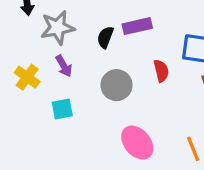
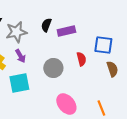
black semicircle: (105, 37) -> (46, 25), moved
cyan square: (62, 109) -> (19, 83), size x1.5

